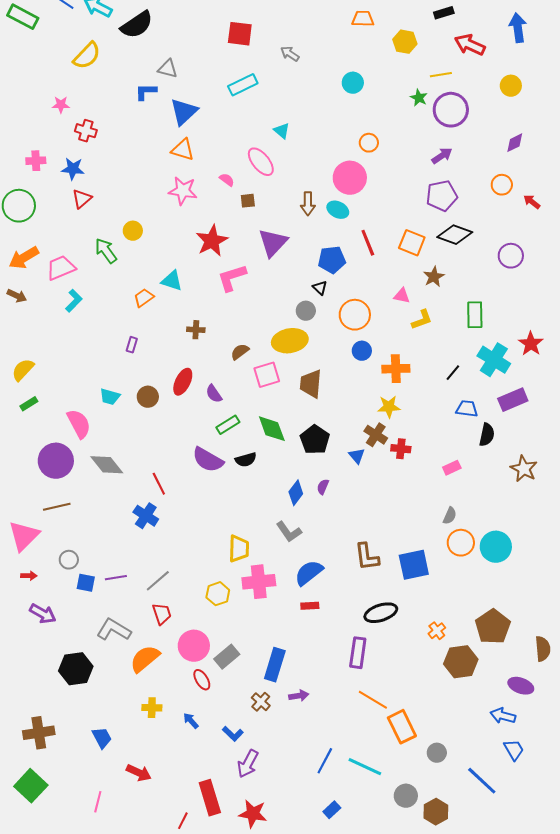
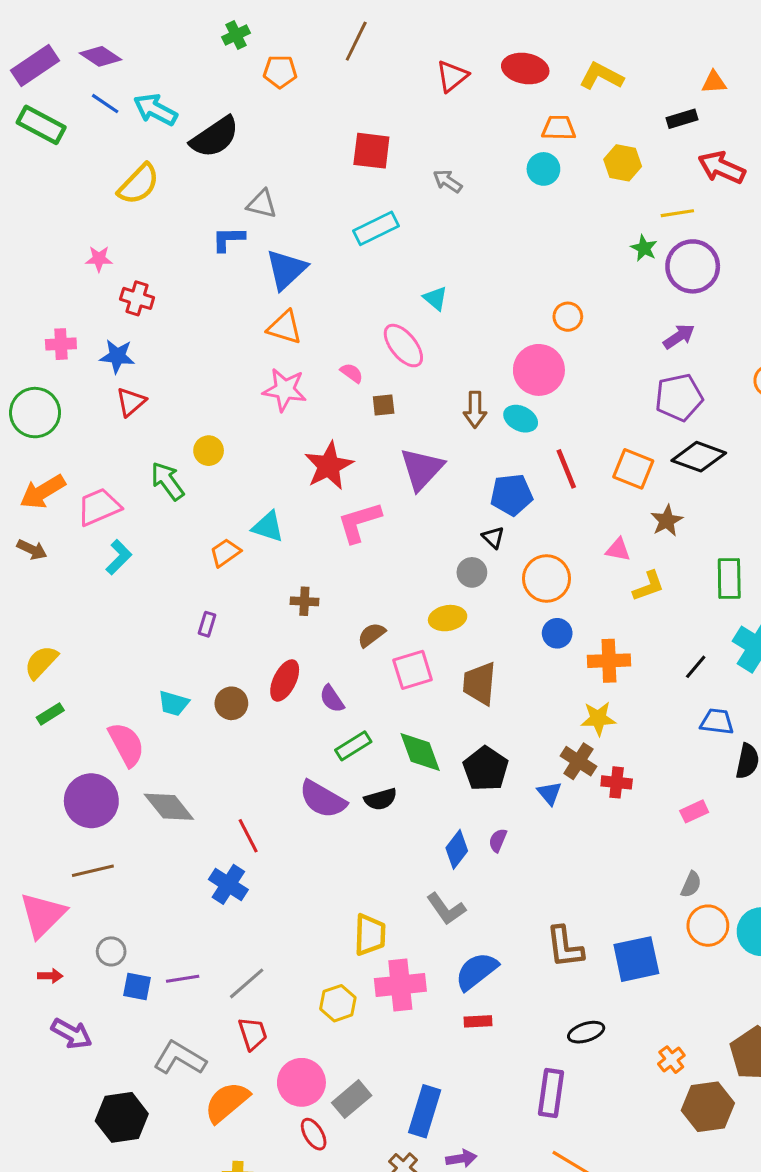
cyan circle: (353, 83) -> (543, 169), moved
yellow ellipse: (290, 341) -> (448, 618), size x0.7
black ellipse: (381, 613) -> (586, 1032), size x0.7

